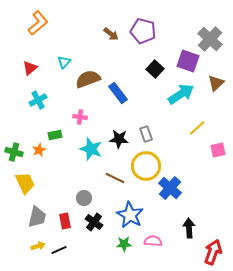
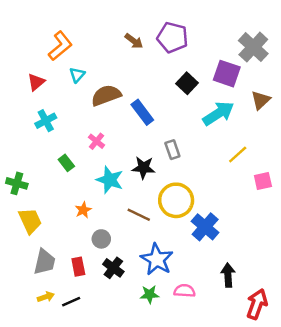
orange L-shape: (38, 23) -> (60, 46), moved
pink cross: (80, 117) -> (96, 141), turned 32
gray rectangle: (146, 134) -> (172, 150), moved
green rectangle: (55, 135) -> (66, 163), turned 64
orange star: (39, 150) -> (83, 210), moved

